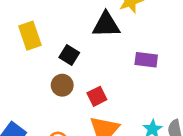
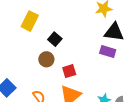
black triangle: (106, 25) -> (114, 32), moved
yellow rectangle: (30, 36) -> (30, 21), turned 36

